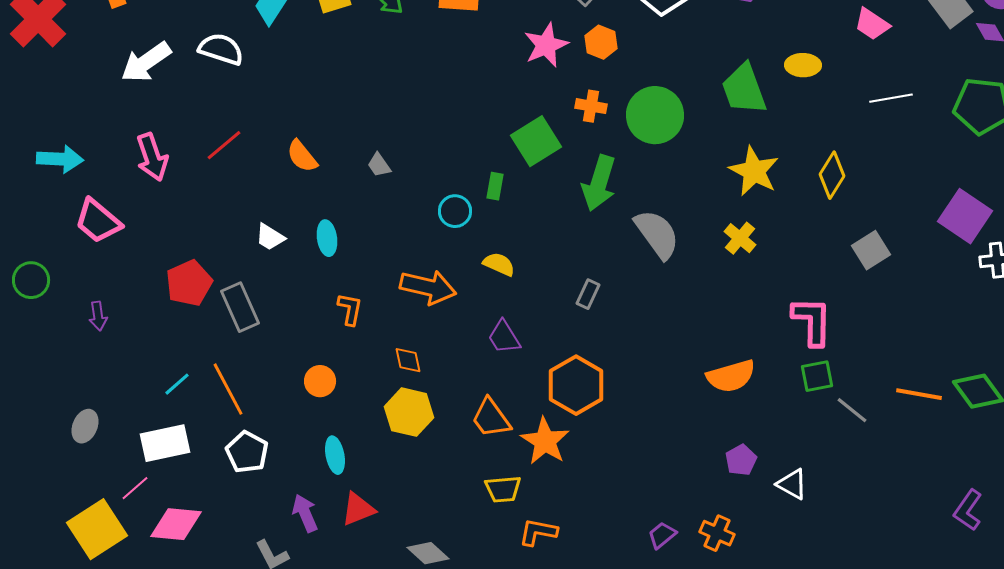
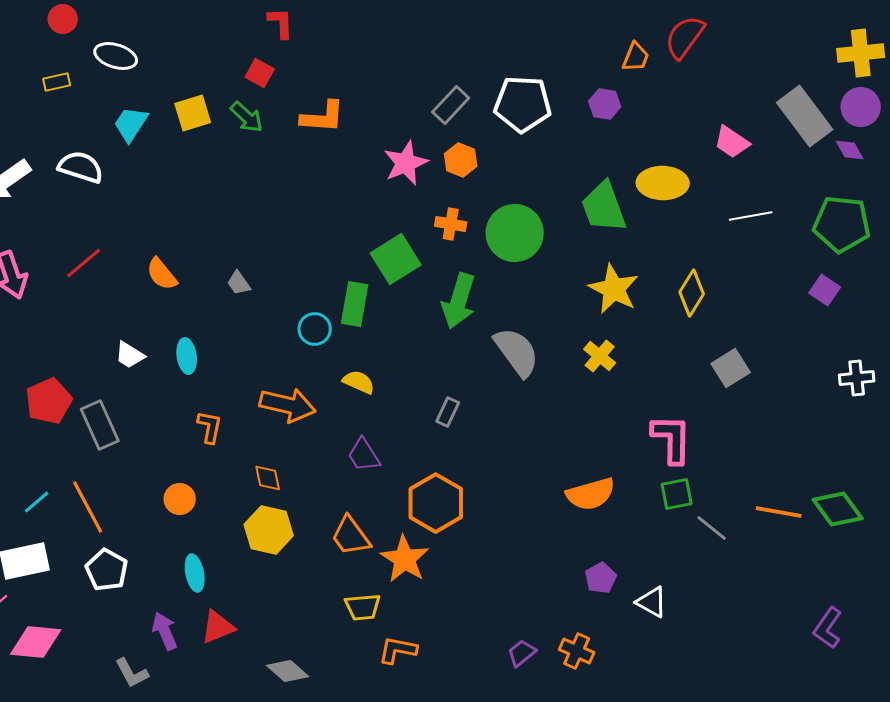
yellow ellipse: (803, 65) -> (663, 183), size x1.4
green rectangle: (495, 186) -> (355, 304), size x1.6
purple square: (965, 216) -> (825, 290), moved, size x0.6

